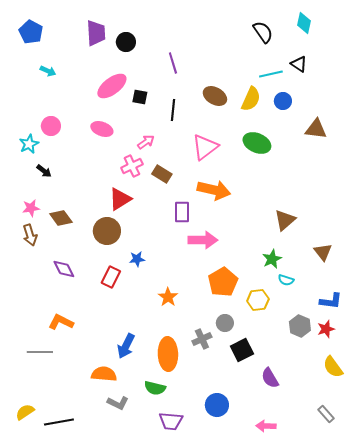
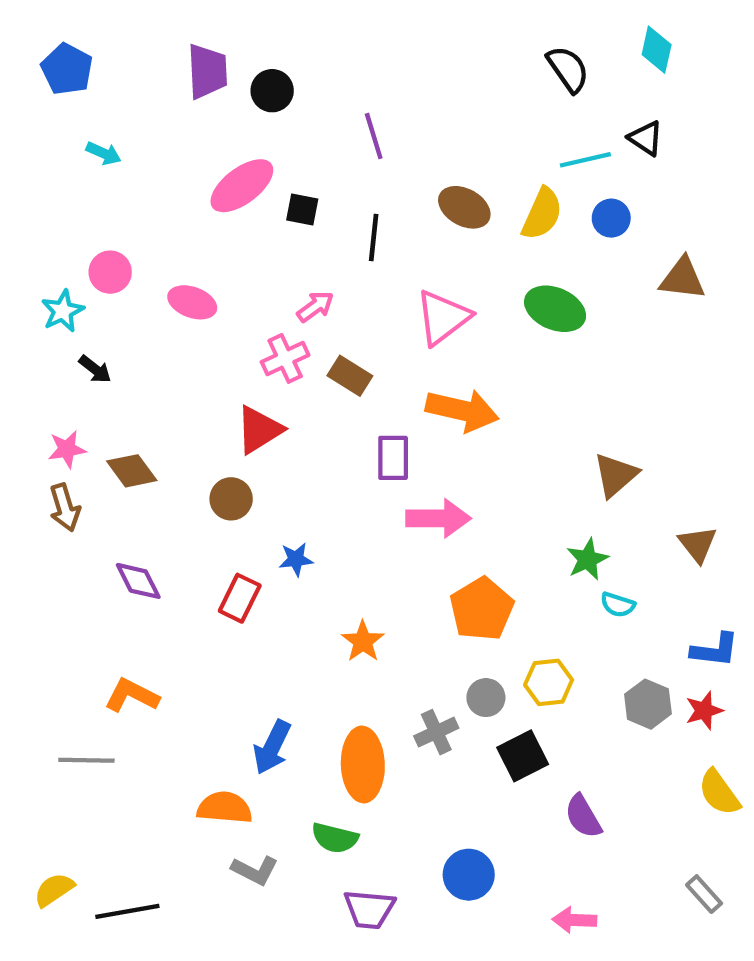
pink ellipse: (102, 129) -> (192, 302), moved
brown circle: (107, 231) -> (231, 499), size x0.7
yellow hexagon: (258, 300) -> (549, 682), moved

